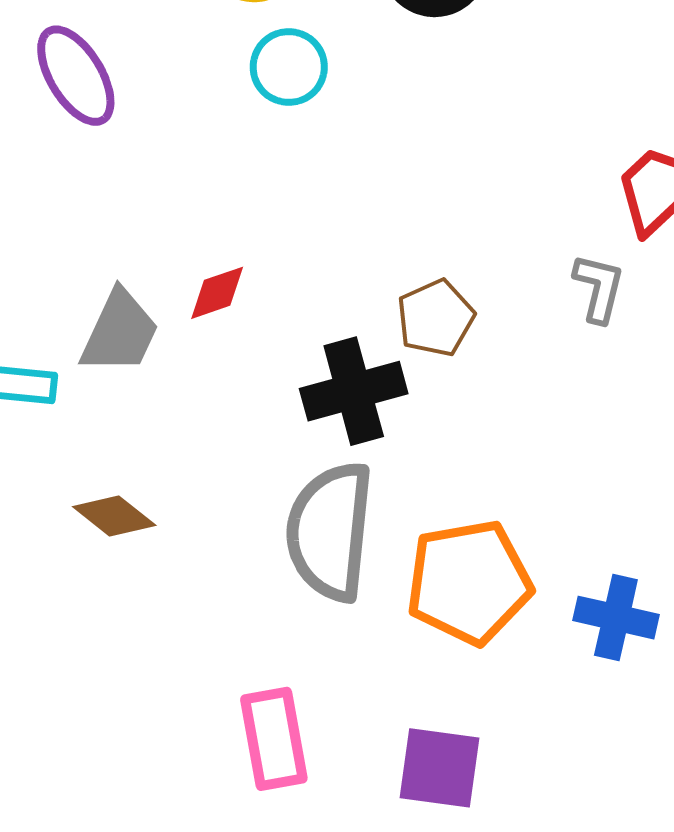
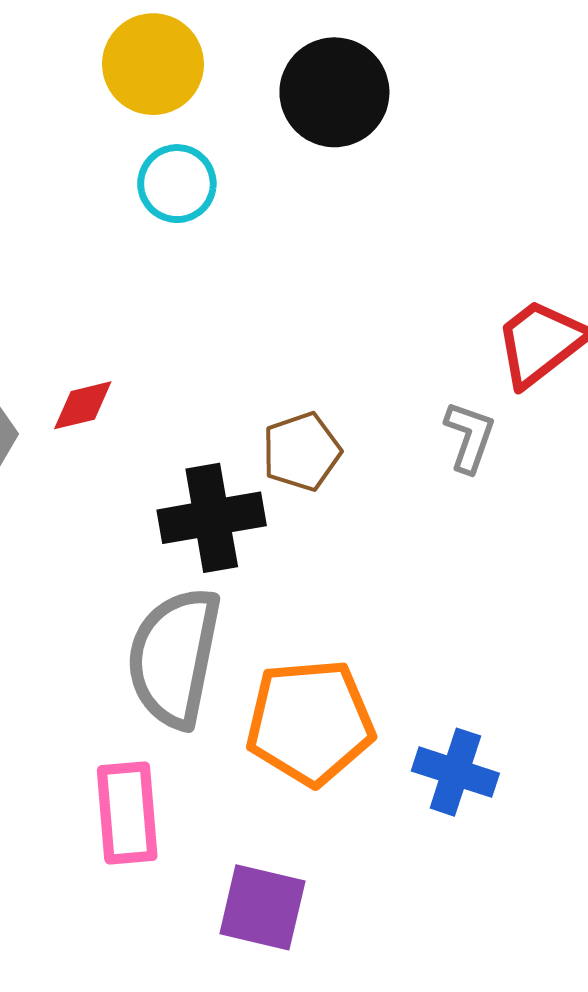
pink rectangle: (274, 739) -> (127, 813), moved

